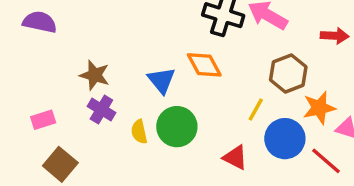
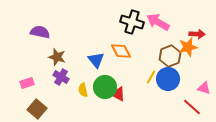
purple semicircle: (40, 22) -> (40, 32), moved
orange star: (319, 108) -> (188, 47), moved
blue circle: (285, 139) -> (168, 79), moved
red triangle: (235, 157) -> (118, 94), moved

